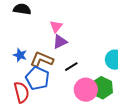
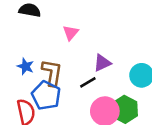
purple triangle: (60, 42) -> (102, 63), moved
brown L-shape: (42, 60) -> (52, 73), turned 75

